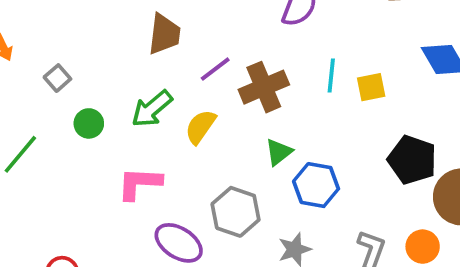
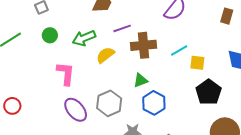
cyan line: (331, 76) -> (179, 50), turned 36
black pentagon: (412, 160) -> (209, 92), moved
pink L-shape: (139, 183) -> (66, 74), turned 75

